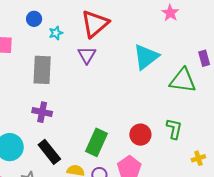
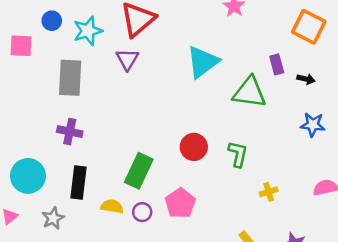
blue circle: (34, 19) -> (52, 21), moved
cyan star: (56, 33) -> (88, 31), size x1.6
red circle: (140, 135) -> (194, 147), moved
black rectangle: (49, 152) -> (79, 182), turned 45

